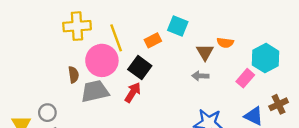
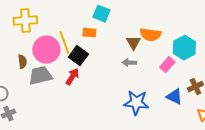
cyan square: (178, 26) -> (101, 14), moved
yellow line: (116, 38) -> (64, 43), moved
orange rectangle: (153, 40) -> (89, 33), turned 32
orange semicircle: (225, 43) -> (150, 35), size x1.5

